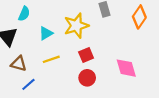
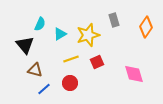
cyan triangle: (46, 33) -> (60, 34), moved
yellow line: (51, 59) -> (71, 59), moved
red circle: (87, 78) -> (70, 83), moved

